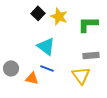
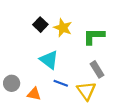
gray rectangle: (91, 55) -> (97, 69), turned 63
blue line: (47, 68) -> (61, 83), moved

